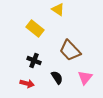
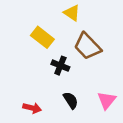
brown trapezoid: (70, 51) -> (87, 46), moved
black cross: (34, 61) -> (60, 66), moved

